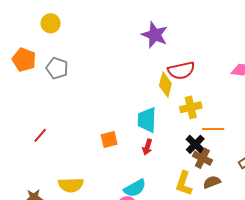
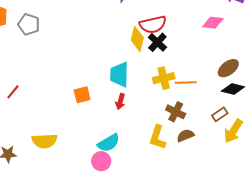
yellow cross: (191, 107) -> (164, 78), moved
black cross: (195, 144) -> (157, 42), moved

